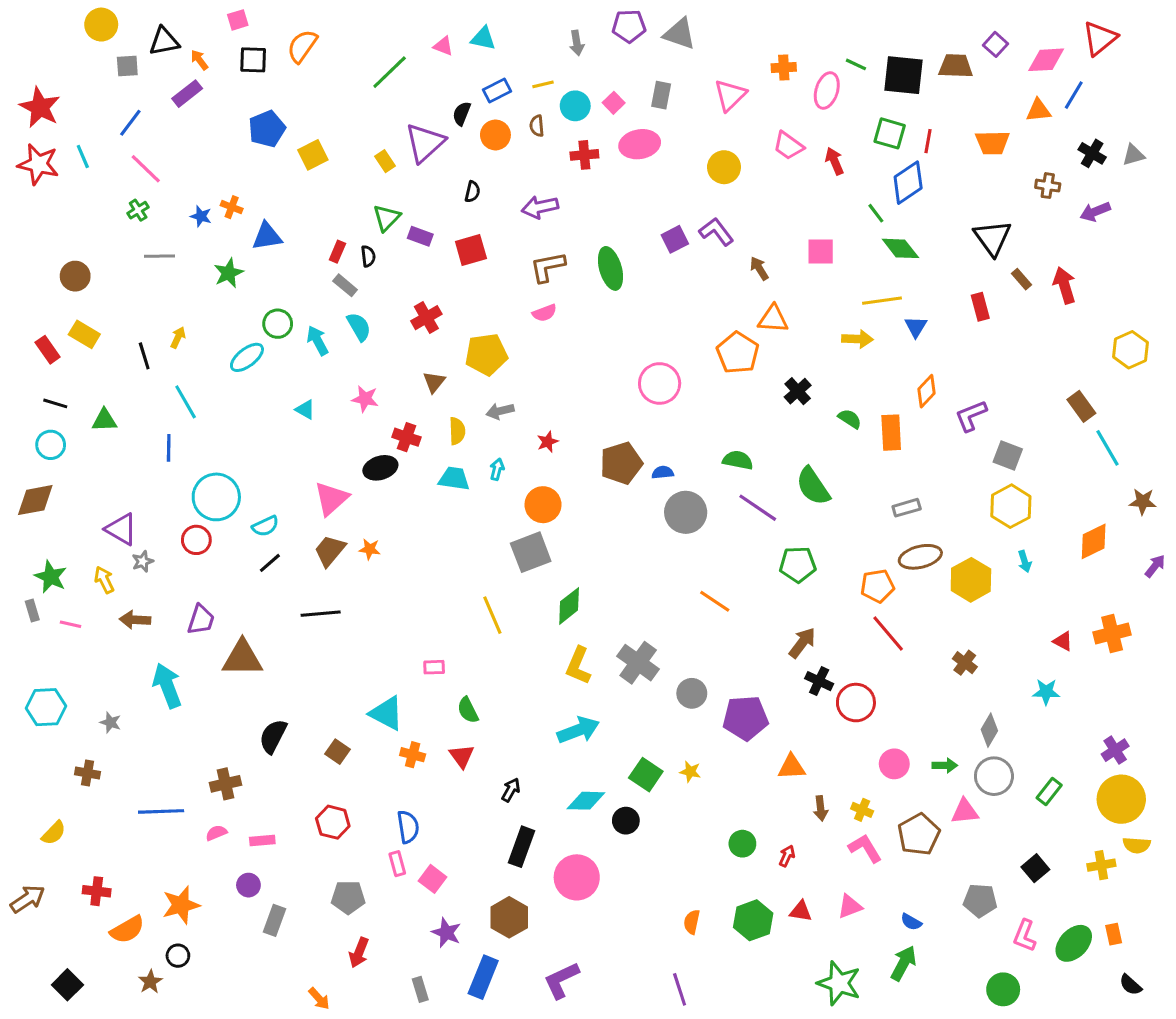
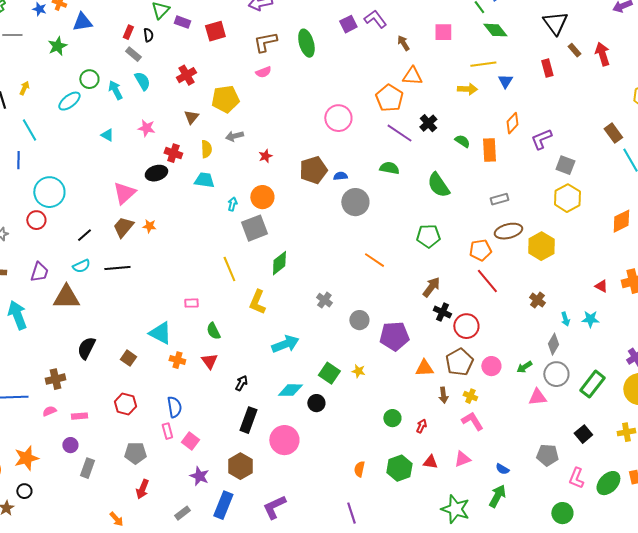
cyan arrow: (497, 469) -> (232, 204), moved
purple line: (758, 508) -> (399, 133), moved
cyan semicircle: (265, 526) -> (81, 266), moved
cyan arrow: (1025, 561) -> (565, 319), moved
gray cross: (638, 663) -> (324, 300), size x0.6
yellow L-shape: (578, 666) -> (257, 302), moved
green arrow: (945, 765) -> (524, 367), turned 147
green rectangle: (1049, 791) -> (592, 384), size x1.5
brown pentagon: (919, 834) -> (459, 362), moved
gray rectangle: (420, 989) -> (182, 513), turned 70

